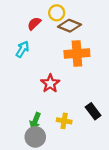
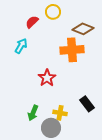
brown diamond: (69, 26) -> (83, 29), moved
gray circle: (35, 137) -> (51, 128), moved

